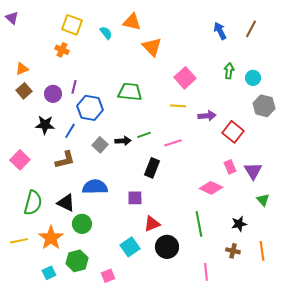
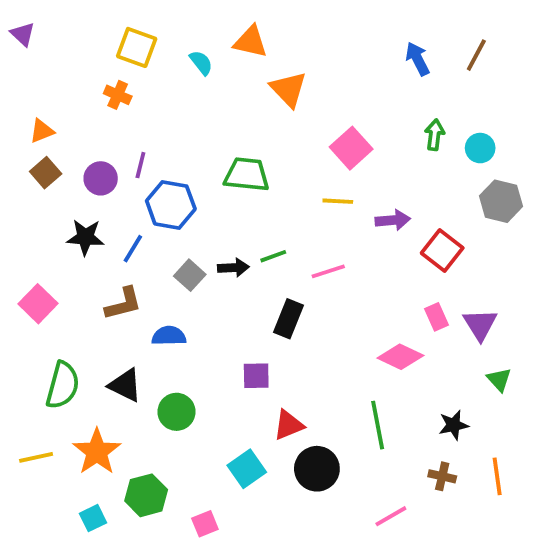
blue semicircle: (95, 187) -> (169, 336), moved, size x0.7
green circle: (82, 224) -> (176, 412), moved
pink line: (206, 272) -> (391, 516), turned 66

